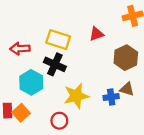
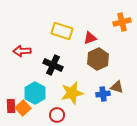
yellow rectangle: (58, 40) -> (62, 31), moved
brown hexagon: (126, 58) -> (98, 59), moved
cyan hexagon: (31, 82) -> (35, 93), moved

